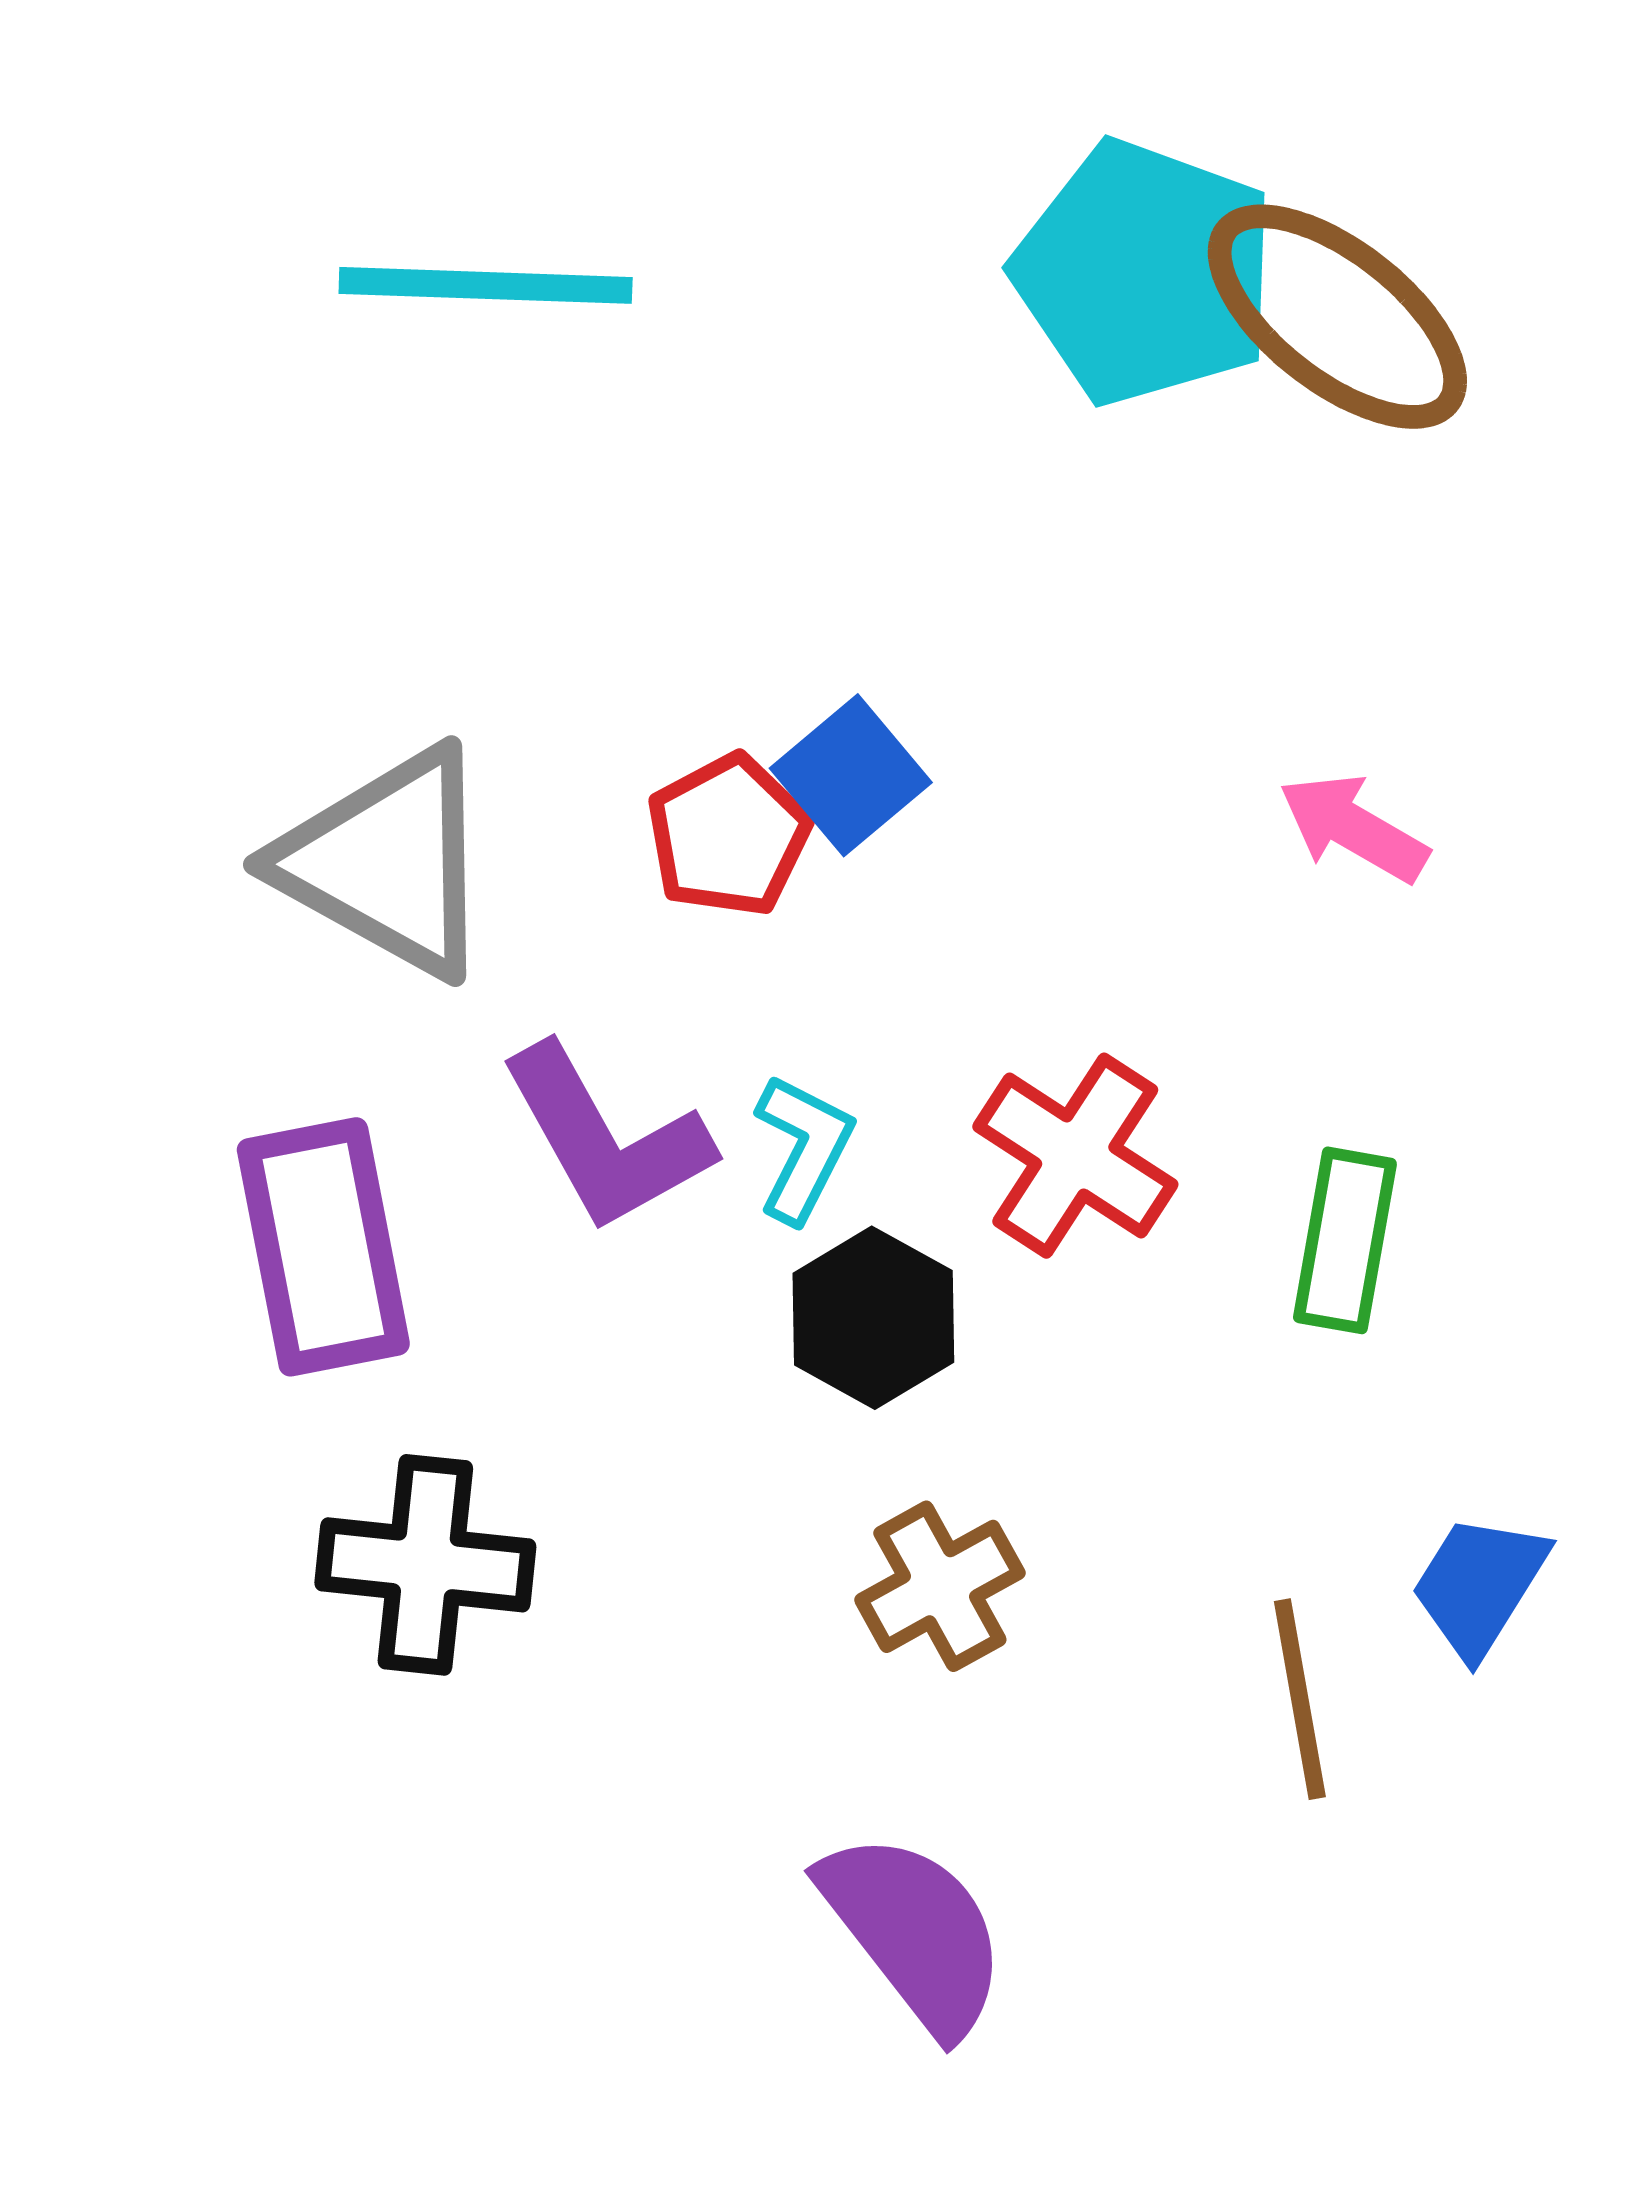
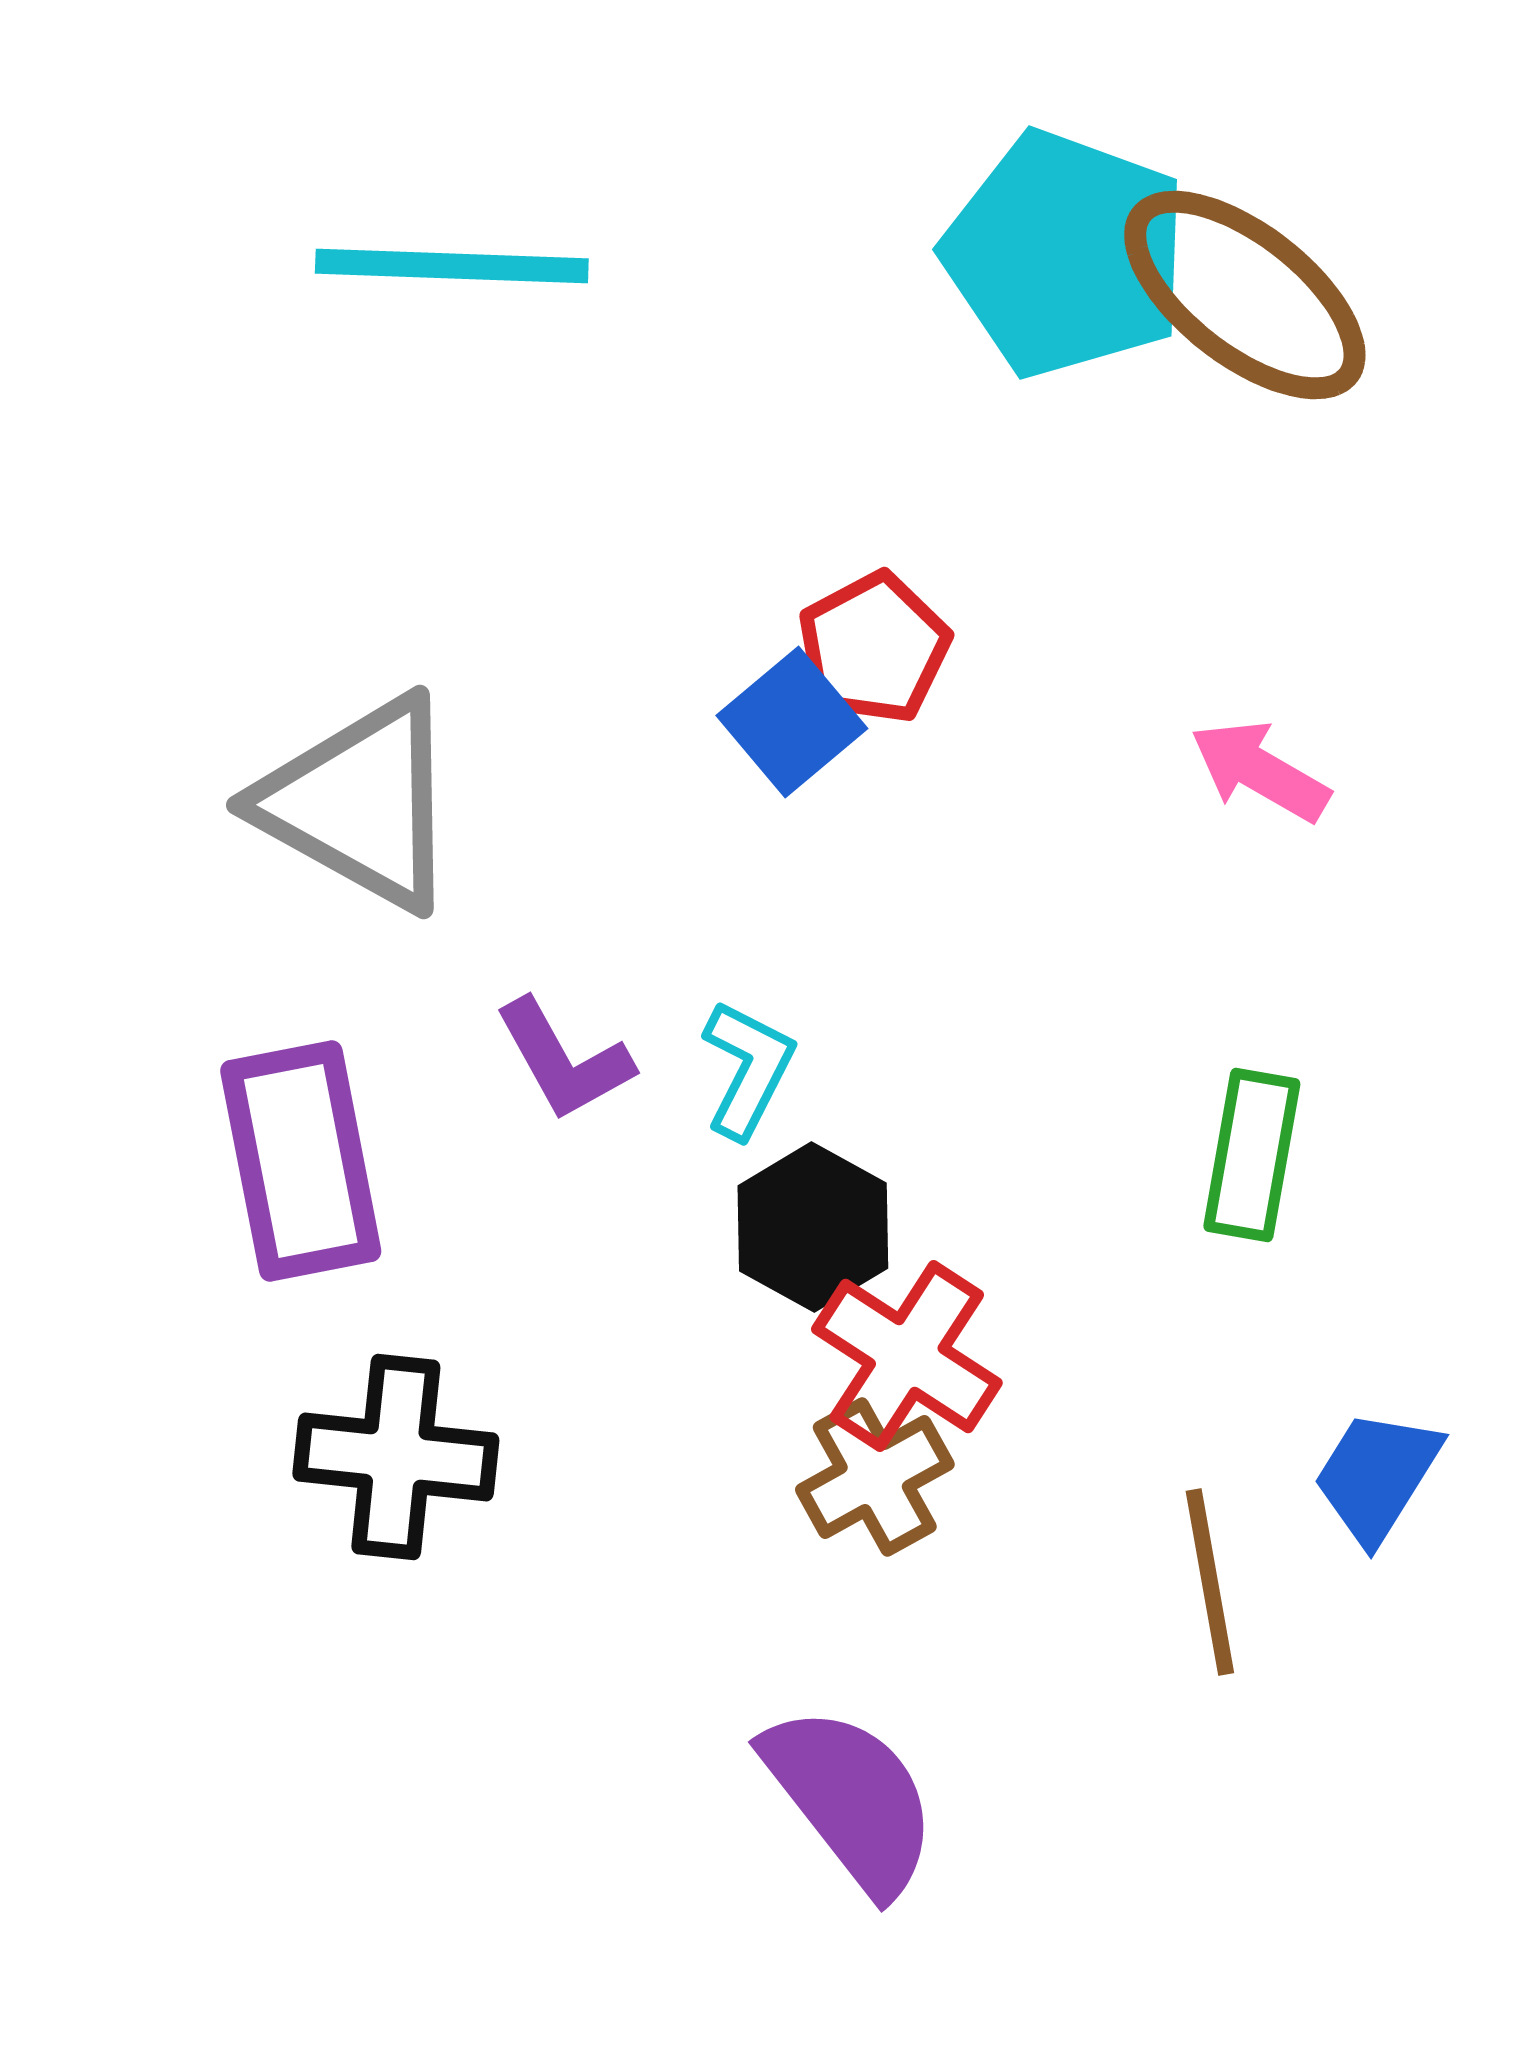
red pentagon: (728, 835) -> (874, 648), moved
purple L-shape: (606, 1138) -> (564, 1060), size x0.7
red cross: (1075, 1156) -> (907, 1356), moved

